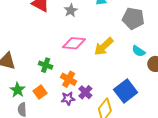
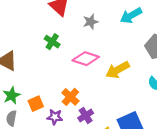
green cross: (46, 65) -> (52, 42), moved
purple star: (68, 98) -> (55, 117), moved

